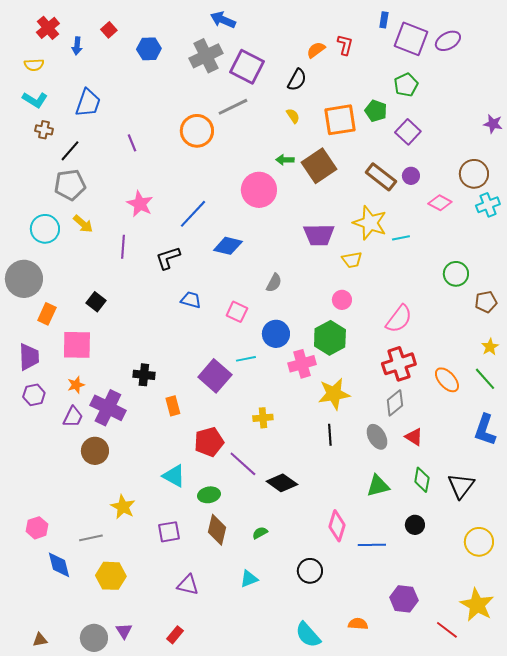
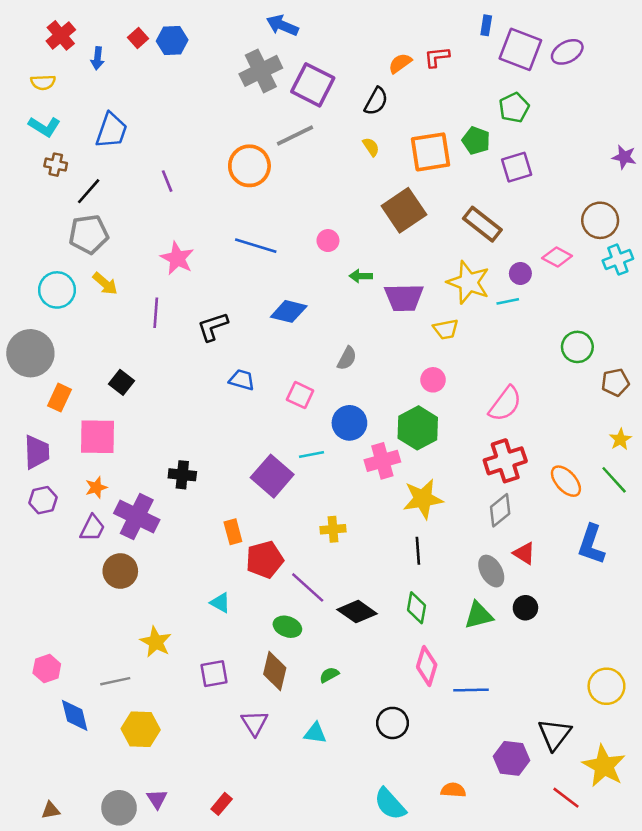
red L-shape: (345, 45) -> (437, 57), turned -110
blue hexagon: (149, 49) -> (172, 41), moved
purple square: (408, 132) -> (517, 167), turned 30
green arrow: (285, 160) -> (361, 276), moved
purple circle: (411, 176) -> (520, 273), moved
pink circle: (259, 190) -> (328, 241), size x0.5
blue line: (193, 214) -> (256, 246), moved, turned 64
orange rectangle: (173, 406) -> (233, 532), moved
blue L-shape: (485, 430) -> (591, 544), moved
gray ellipse: (377, 437) -> (491, 571), moved
cyan triangle: (174, 476) -> (220, 603), size x0.7
green diamond: (422, 480) -> (417, 608), moved
black triangle: (461, 486) -> (555, 734), moved
green ellipse: (209, 495) -> (287, 627), moved, turned 30
black circle: (415, 525) -> (525, 608), moved
cyan triangle: (249, 579) -> (315, 733), turned 30
purple triangle: (188, 585) -> (254, 723), moved, turned 45

